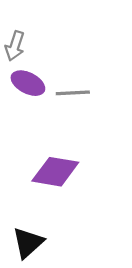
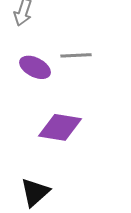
purple ellipse: (28, 83) -> (35, 67), moved

